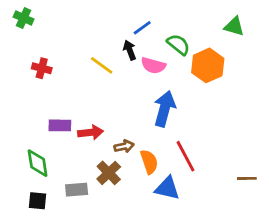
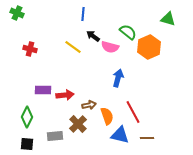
blue line: (142, 28) -> (83, 14), moved, turned -48
black arrow: (130, 50) -> (93, 36), turned -32
blue arrow: (164, 109) -> (118, 78), size x0.7
green diamond: (38, 163) -> (27, 117), turned 35
brown line: (247, 178) -> (147, 138), moved

